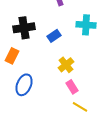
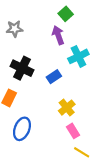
cyan cross: (86, 25) -> (78, 56), moved, turned -30
black cross: (24, 28) -> (22, 68), turned 35

